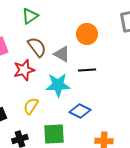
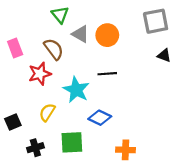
green triangle: (30, 16) -> (60, 15), moved, turned -36
gray triangle: (62, 54) -> (80, 34), moved
cyan star: (58, 85) -> (76, 90), turned 30

